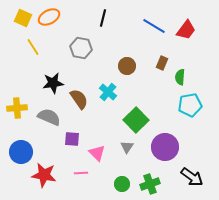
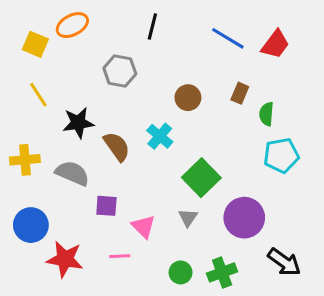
yellow square: (23, 18) -> (35, 44), moved
yellow line: (33, 47) -> (38, 95), moved

